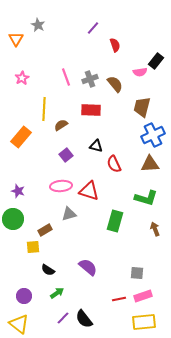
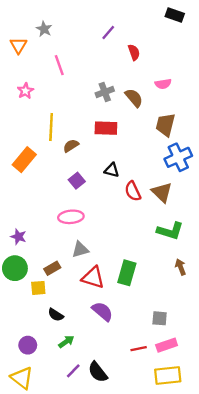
black rectangle: (156, 61) -> (175, 15), moved, turned 70
pink line: (66, 77) -> (59, 65), moved
brown triangle: (150, 164) -> (162, 192), moved, turned 48
purple star: (18, 191) -> (18, 237), moved
red triangle: (89, 191) -> (93, 277), moved
green circle: (13, 219) -> (15, 268), moved
green rectangle: (115, 221) -> (127, 273), moved

